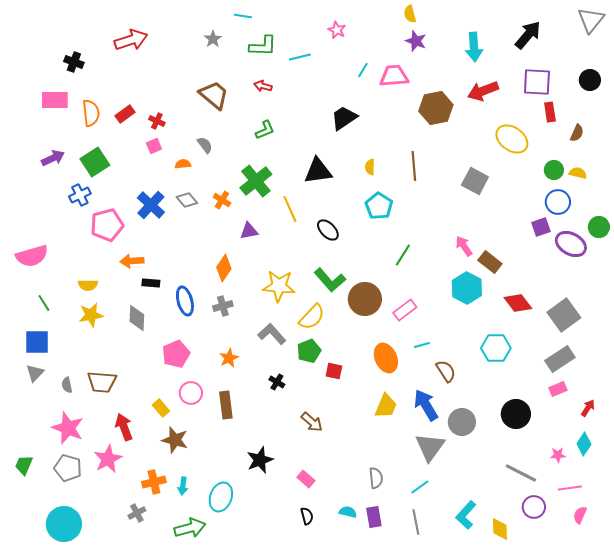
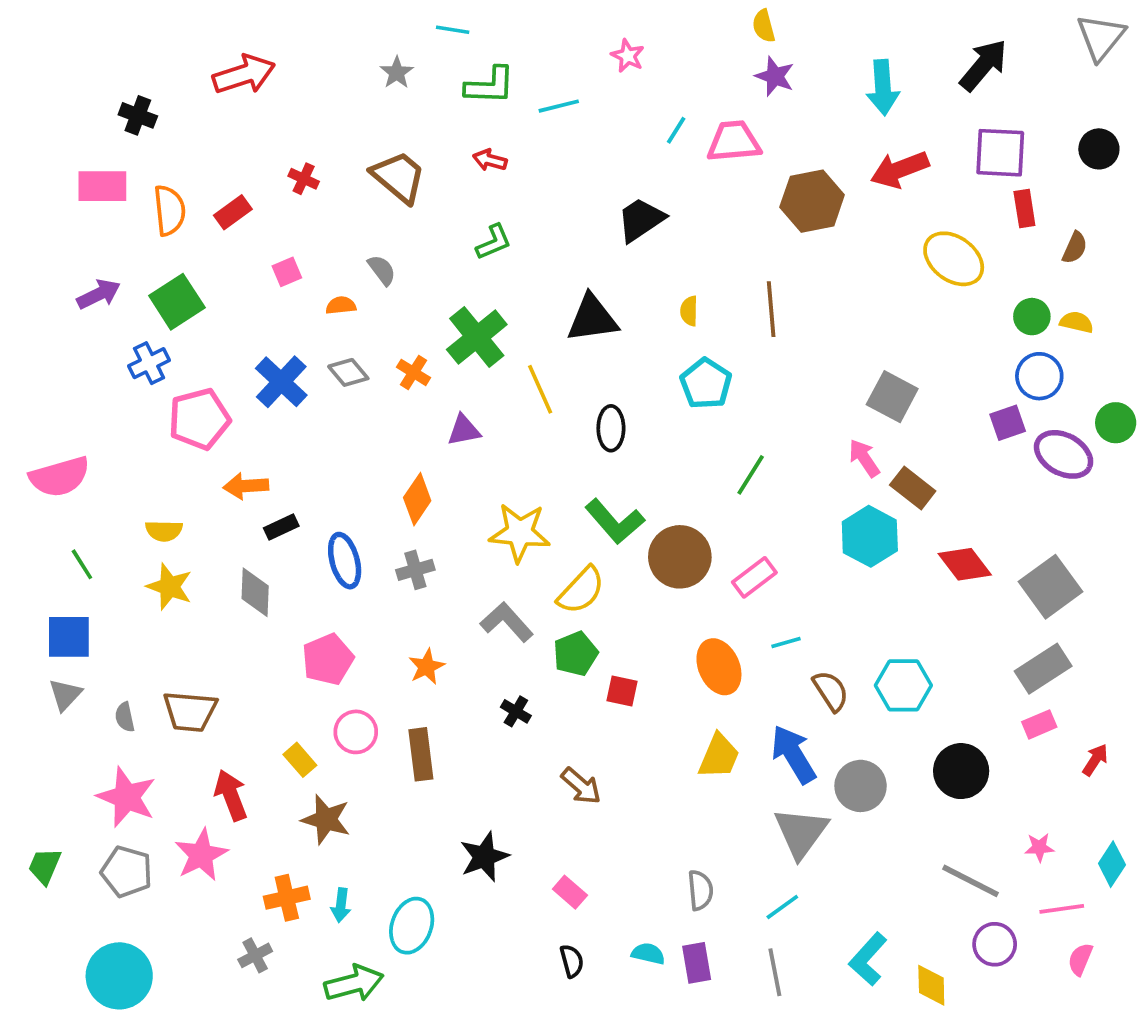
red cross: (157, 121) -> (304, 179), moved
gray square: (475, 181) -> (892, 397), moved
black ellipse: (328, 230) -> (611, 428), turned 45
black rectangle: (151, 283) -> (281, 527), turned -30
yellow star: (91, 315) -> (169, 587), turned 30
cyan hexagon: (496, 348) -> (903, 685), moved
cyan diamond: (584, 444) -> (1112, 864), moved

